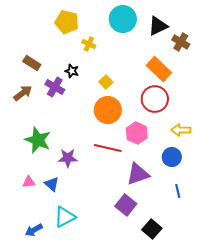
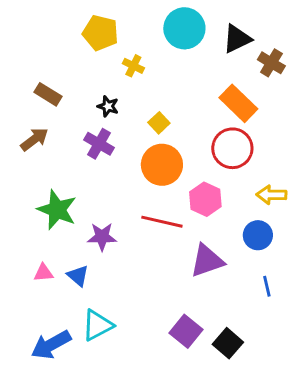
purple cross: (55, 87) -> (99, 144), moved
purple square: (126, 205) -> (186, 331), moved
blue arrow: (34, 230) -> (51, 345), size x1.5

